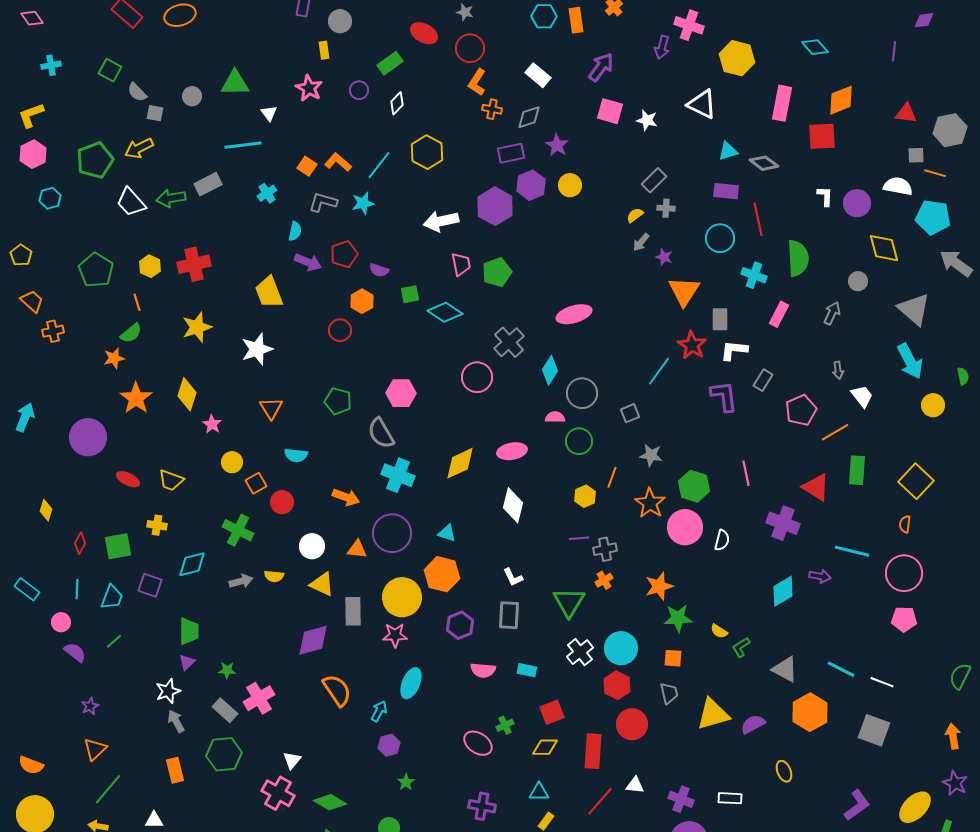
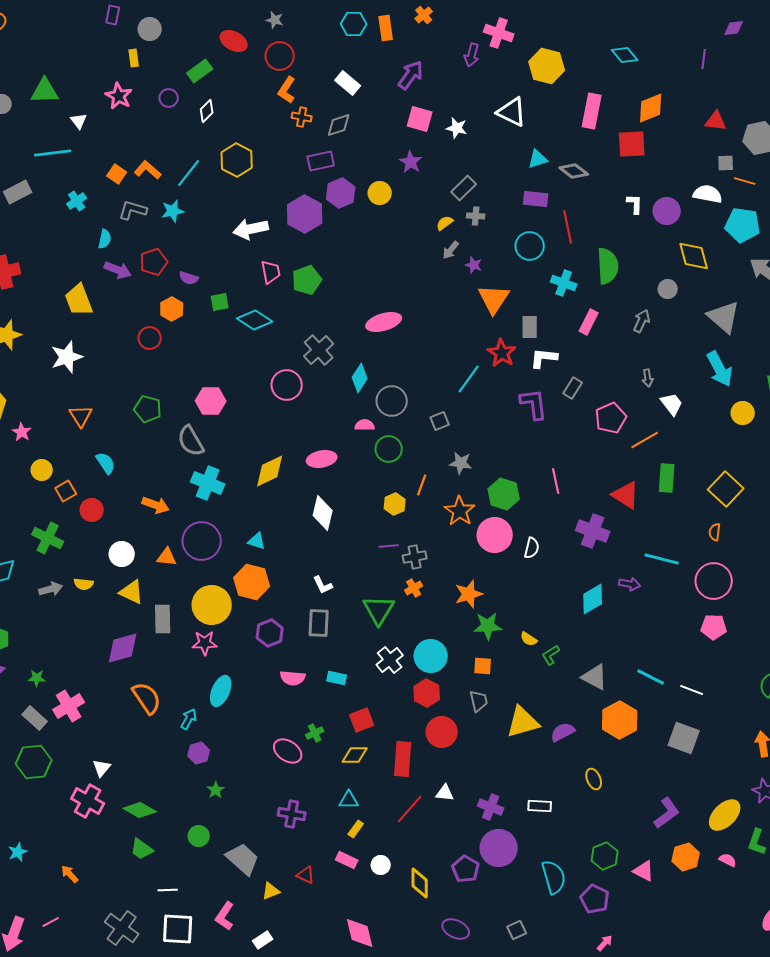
purple star: (557, 145) -> (411, 162), moved
cyan semicircle: (296, 455) -> (106, 463), turned -130

